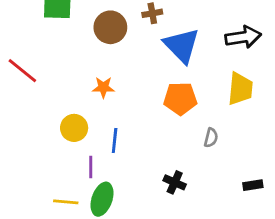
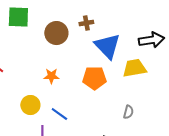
yellow trapezoid: (240, 89) -> (134, 68), moved, turned -105
orange pentagon: (180, 99) -> (94, 78), moved
blue line: (115, 140) -> (59, 114), turned -60

